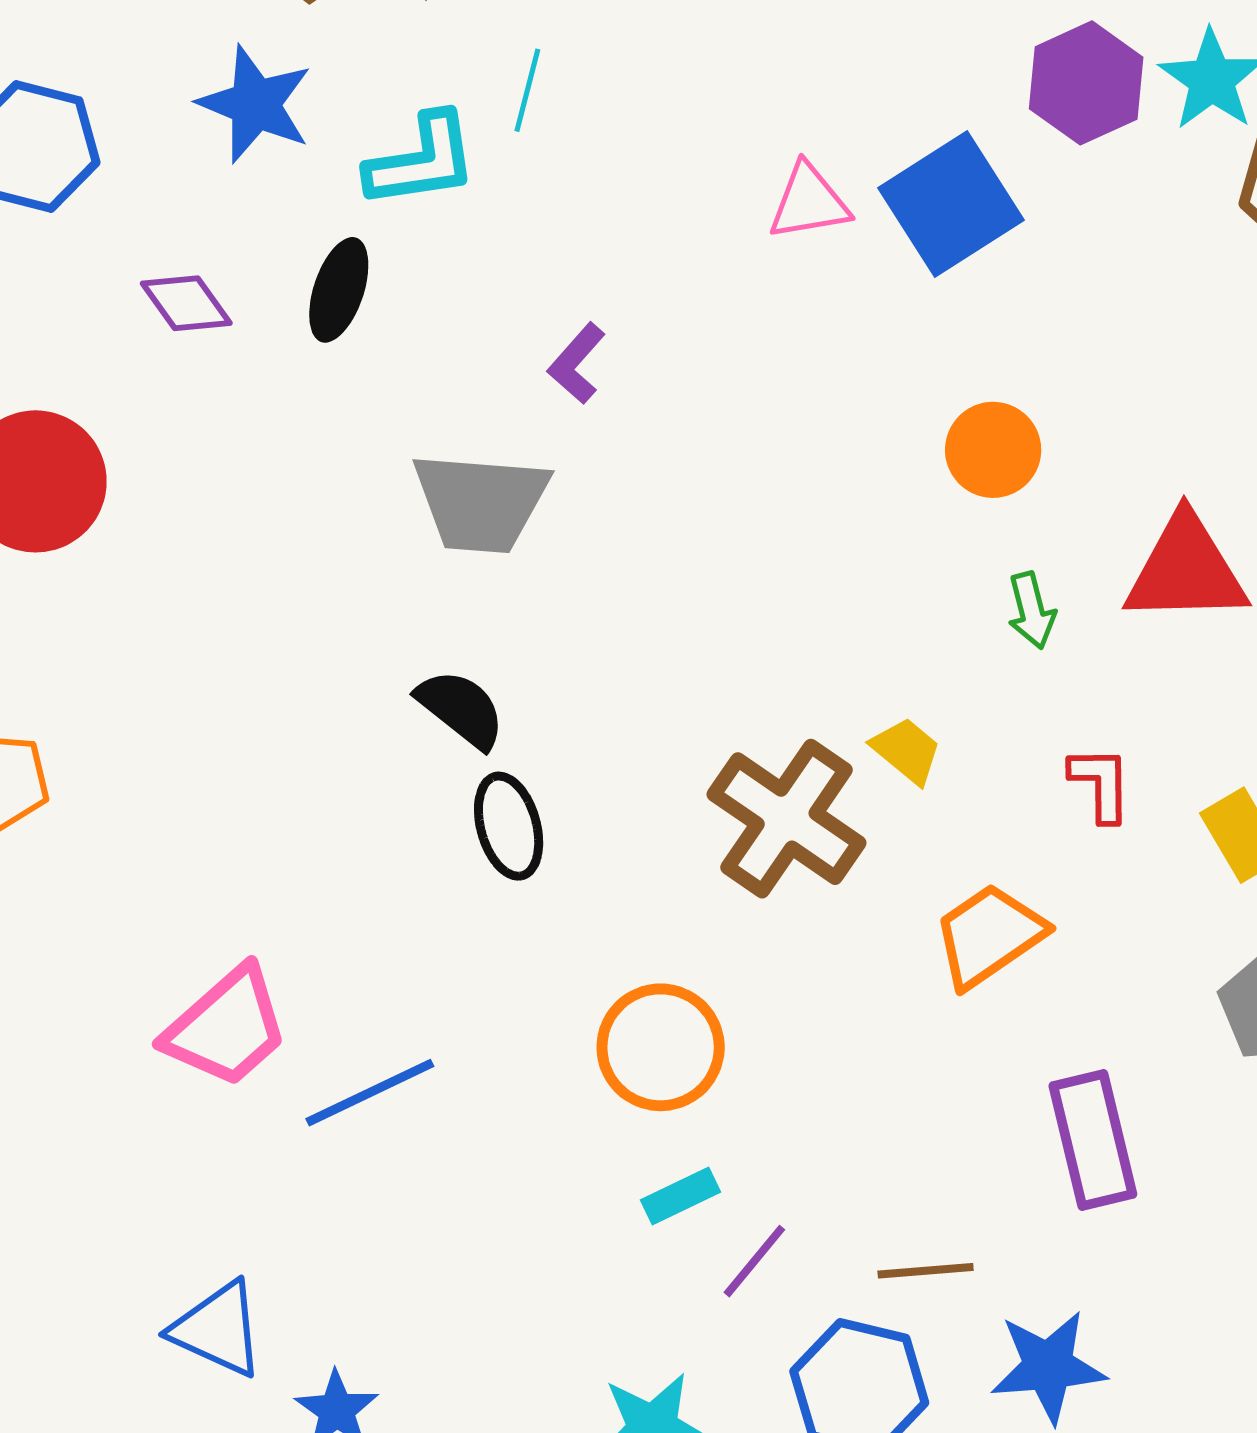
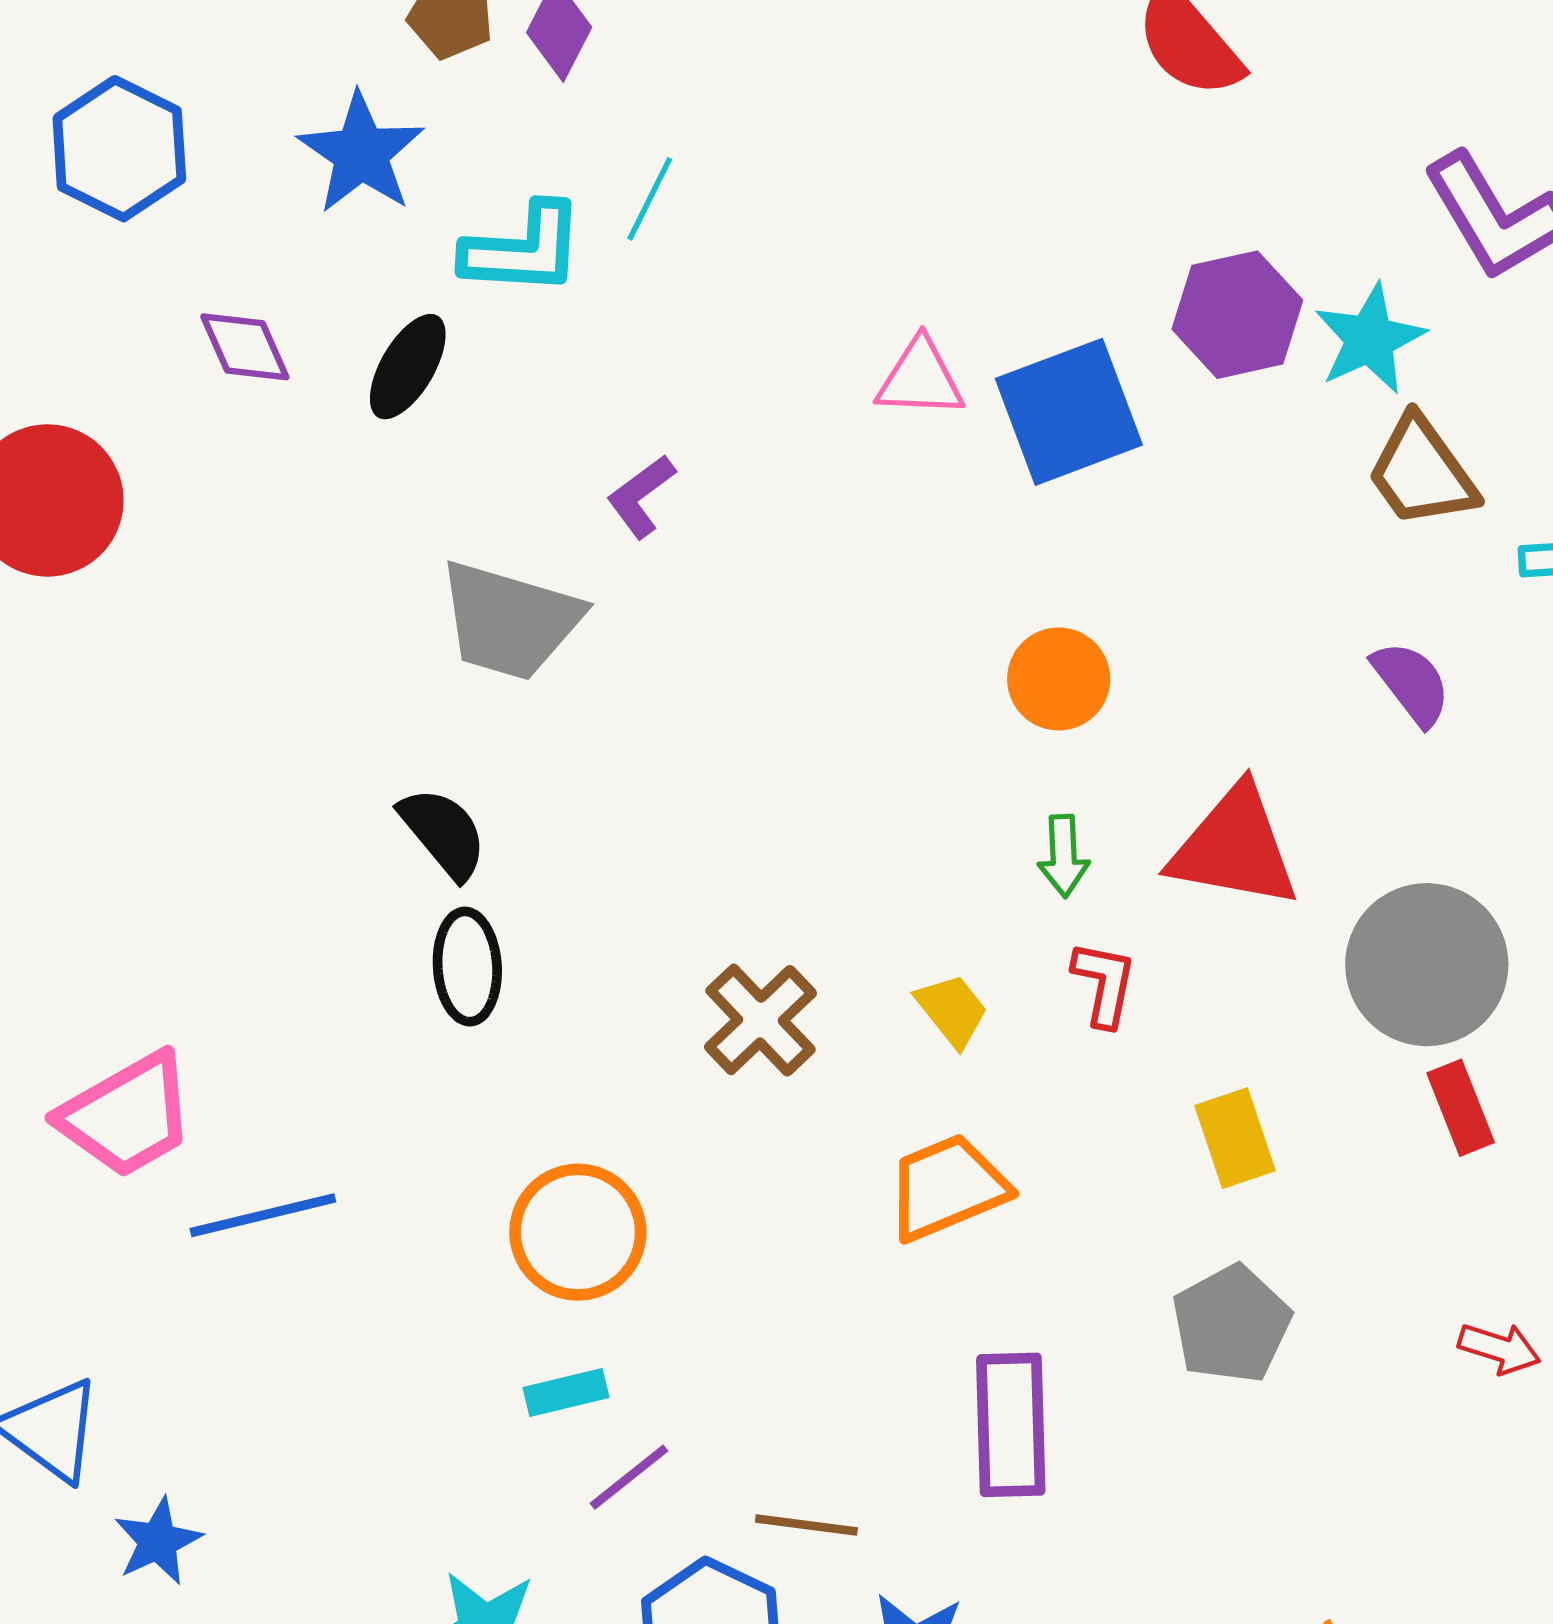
yellow trapezoid: (907, 751) -> (952, 1010), moved
red L-shape: (1101, 784) -> (1104, 984), moved
brown cross: (787, 819) -> (760, 1020), size x0.7

